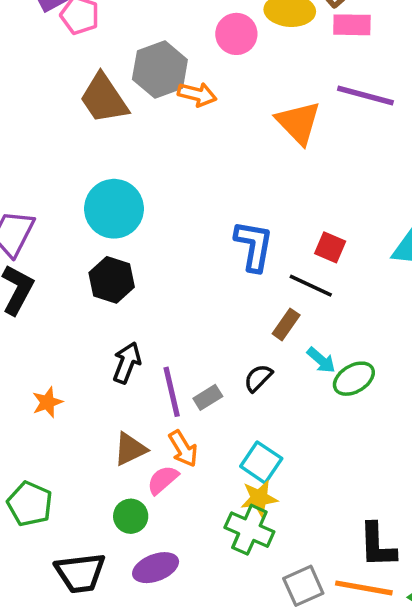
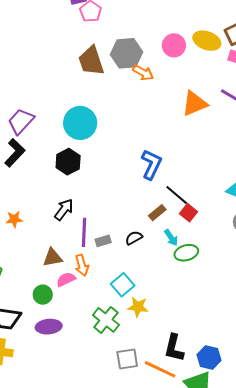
orange triangle: (298, 123) -> (195, 104), turned 36
red square: (330, 247) -> (188, 213), moved
yellow star: (259, 498) -> (138, 307), moved

